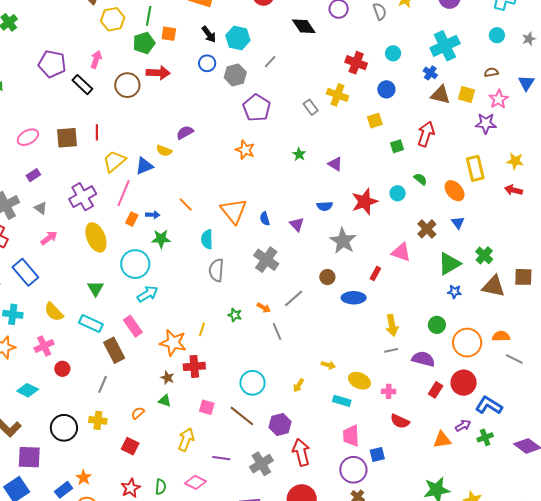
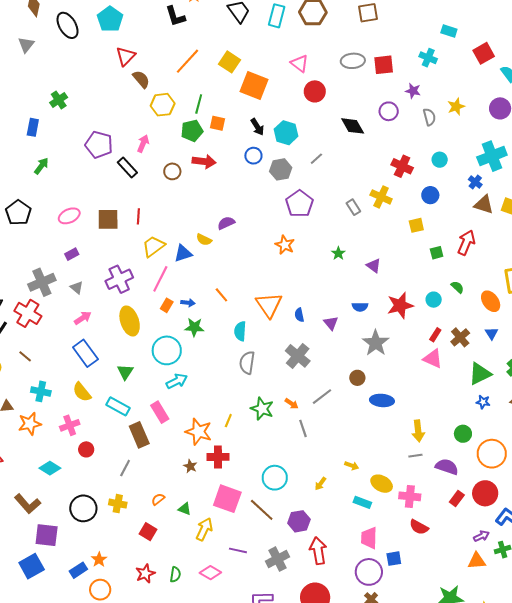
brown circle: (127, 85) -> (172, 171), size x0.7
blue rectangle: (25, 272) -> (85, 353), moved
red rectangle: (375, 274) -> (435, 335), moved
green star: (235, 315) -> (262, 409), size x1.6
pink cross: (389, 391) -> (410, 496), size x1.5
green triangle: (165, 401) -> (185, 509), moved
pink square: (207, 407) -> (227, 499), size x1.8
orange triangle: (442, 440) -> (477, 561), moved

